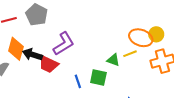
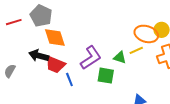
purple L-shape: (64, 44) -> (91, 58), moved
orange diamond: (16, 49) -> (55, 38), moved, turned -30
blue line: (78, 81) -> (69, 79), moved

